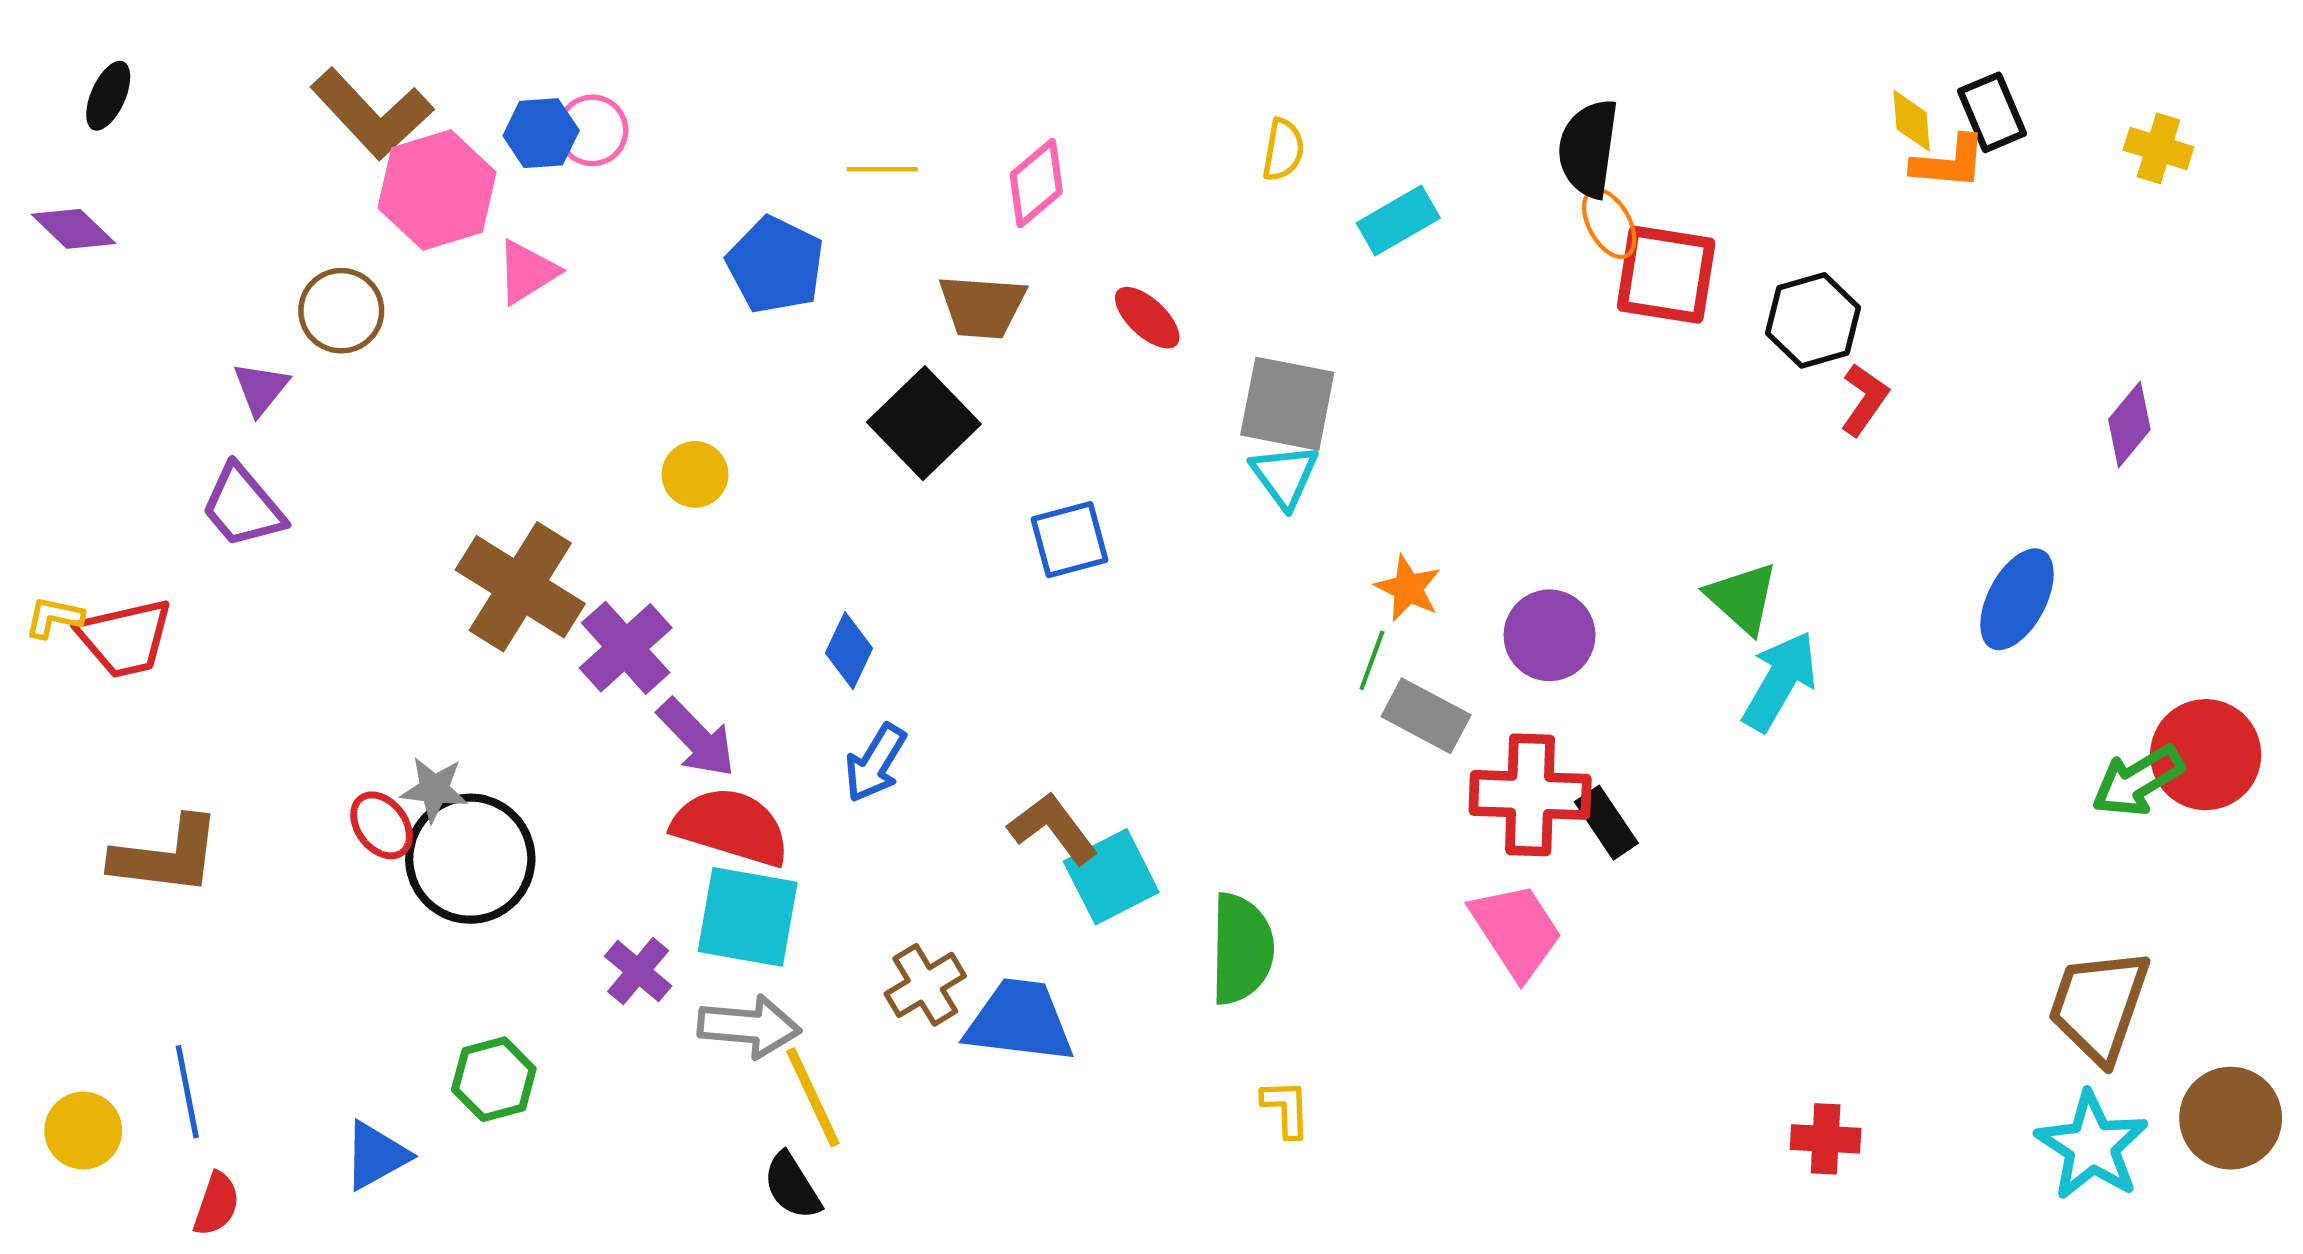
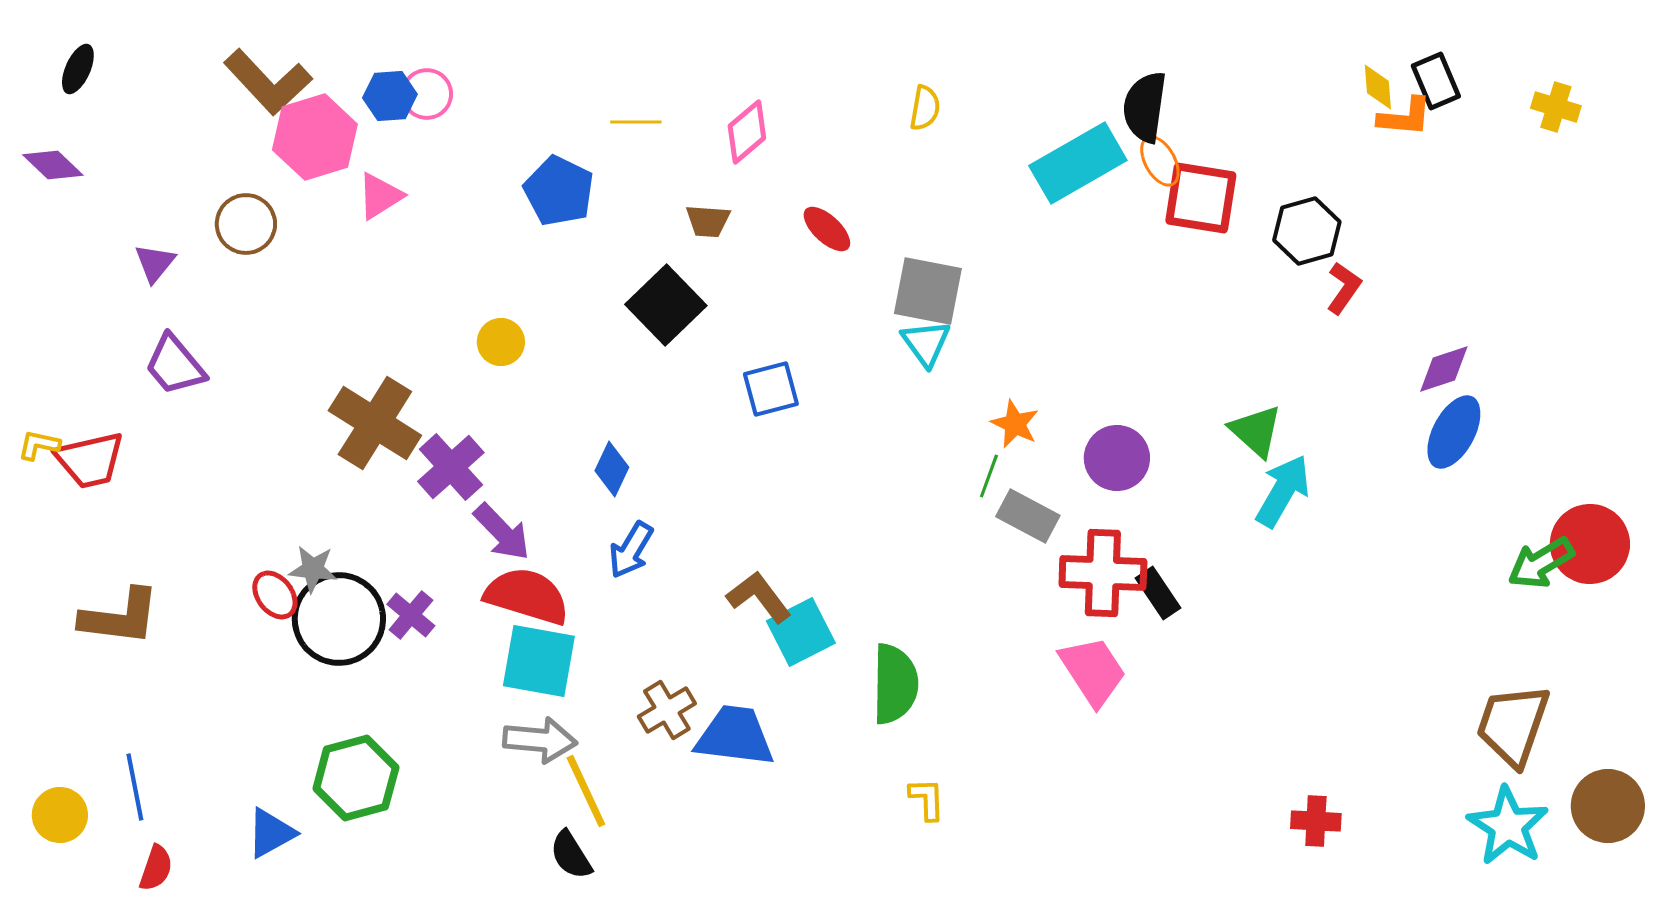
cyan rectangle: (1398, 221) -> (1078, 163), moved, size x1.6
brown trapezoid: (982, 307) -> (708, 221), size x0.7
purple triangle: (261, 388) -> (155, 263), moved
purple diamond: (2129, 424) -> (1444, 369), moved, turned 32
purple cross: (638, 971) -> (411, 615), moved
green hexagon: (494, 1079) -> (356, 778), size x1.4

